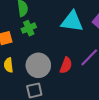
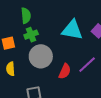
gray circle: (38, 65) -> (41, 56), moved

